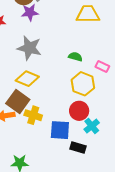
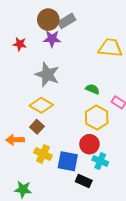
brown square: (18, 101) -> (37, 127), moved, size x0.6
yellow cross: (33, 115) -> (43, 154), moved
cyan cross: (92, 126) -> (100, 161), turned -35

